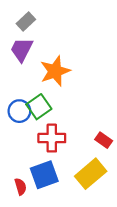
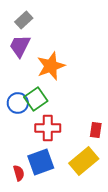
red rectangle: (104, 140) -> (96, 130), turned 63

